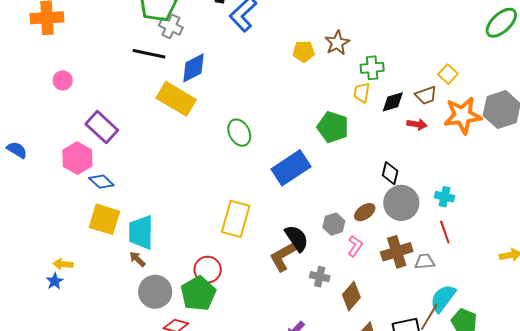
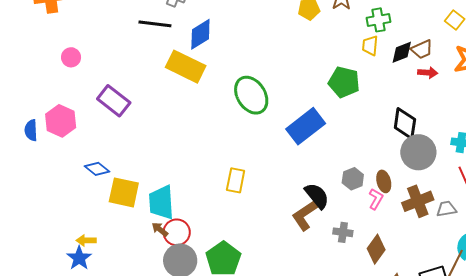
brown trapezoid: (426, 95) -> (422, 49), moved
green ellipse: (239, 133) -> (251, 95), size x1.4
blue semicircle: (17, 150) -> (31, 130), turned -120
pink hexagon: (77, 158) -> (61, 121), moved
black diamond: (390, 173) -> (405, 123), size x1.4
blue diamond: (101, 182) -> (97, 169), moved
brown ellipse: (365, 212) -> (384, 181), moved, turned -65
yellow rectangle: (236, 219) -> (236, 180), moved, size x0.7
red circle: (208, 270) -> (177, 232), moved
blue star: (55, 281) -> (79, 258), size x1.4

